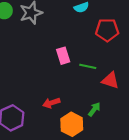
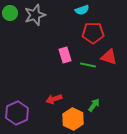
red pentagon: (107, 30) -> (93, 33), moved
red triangle: (110, 80) -> (109, 57), moved

